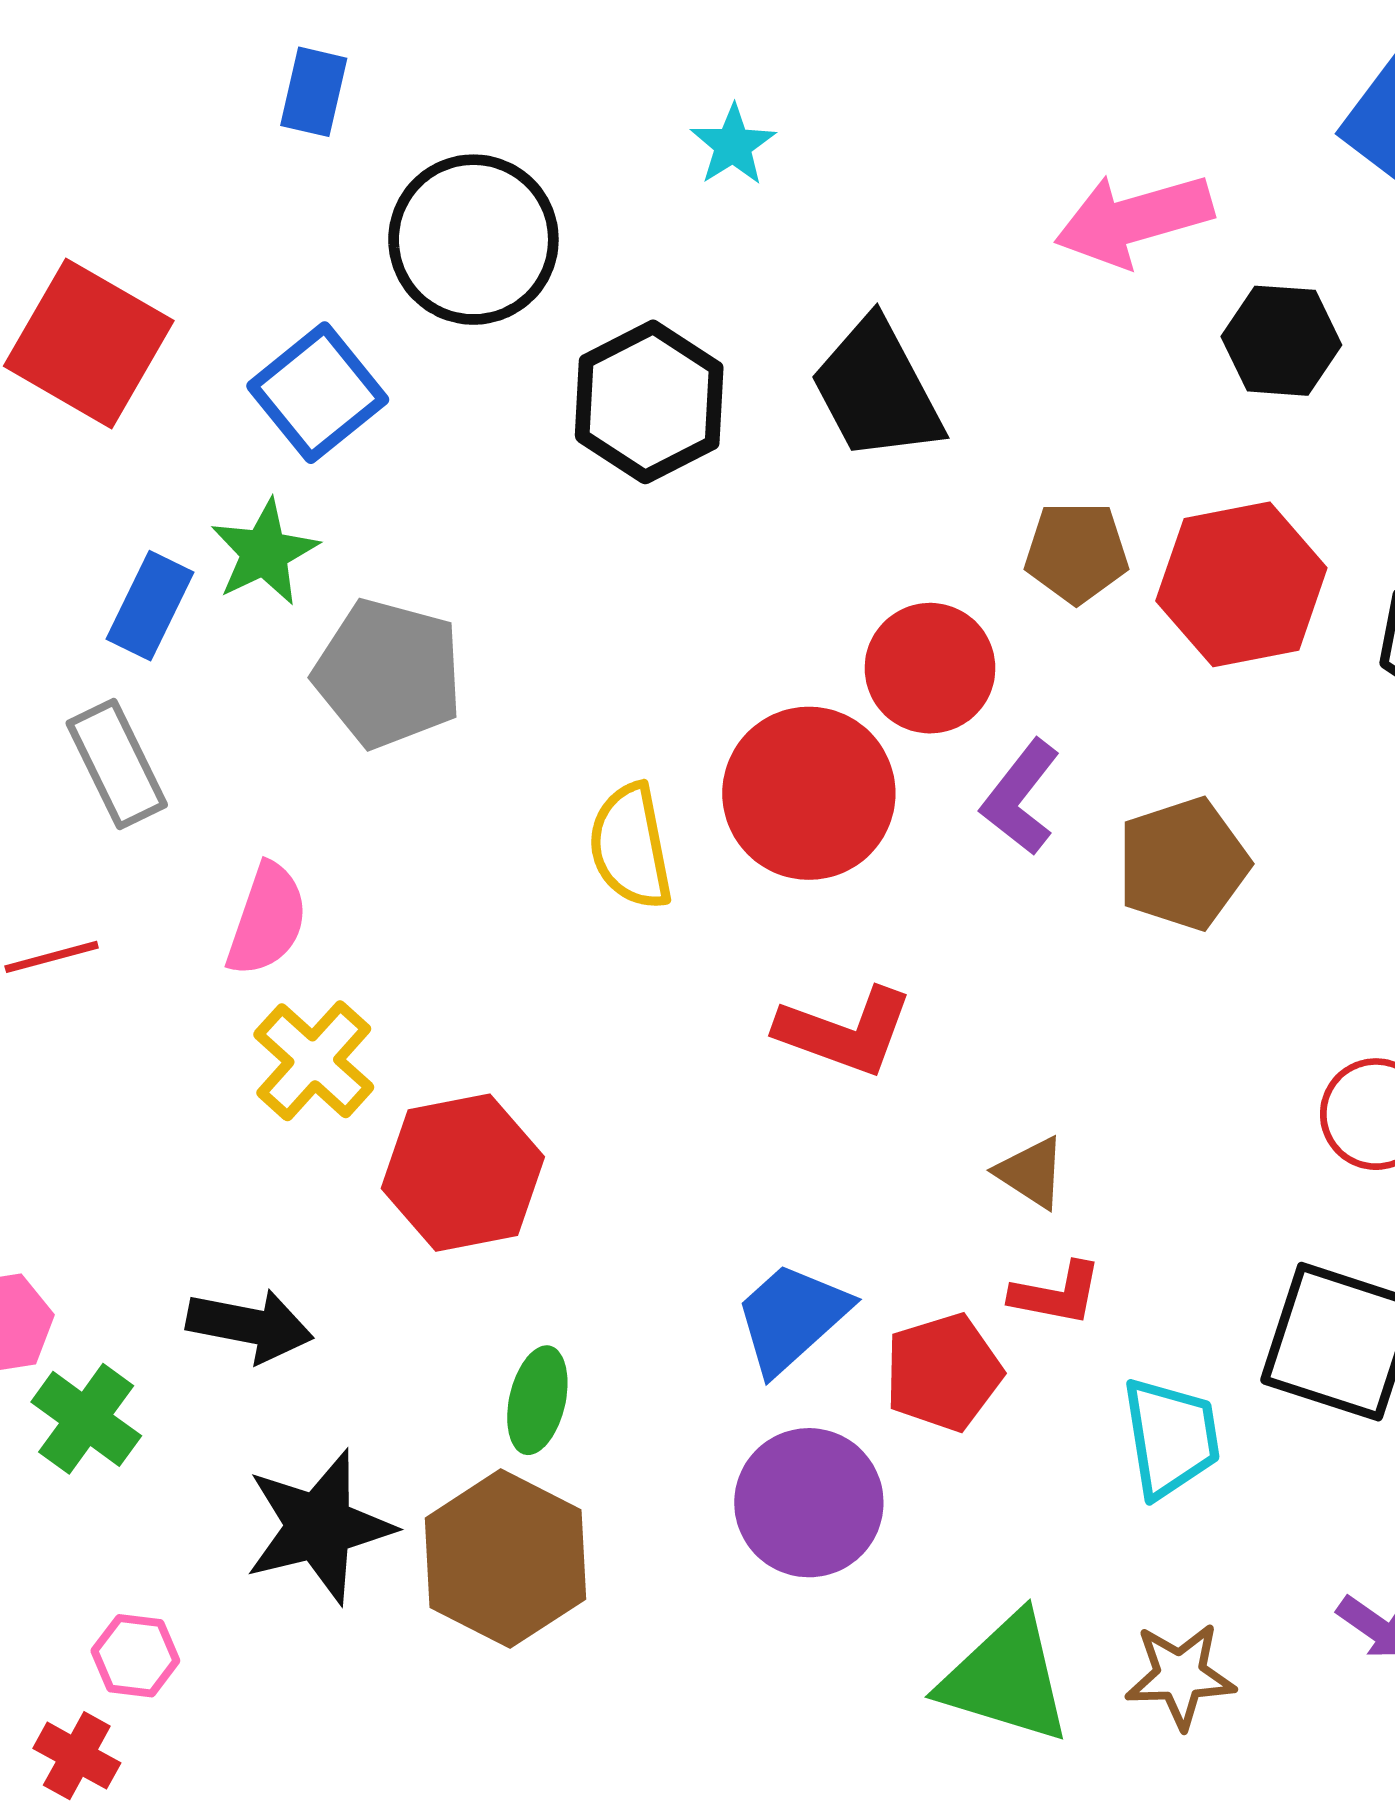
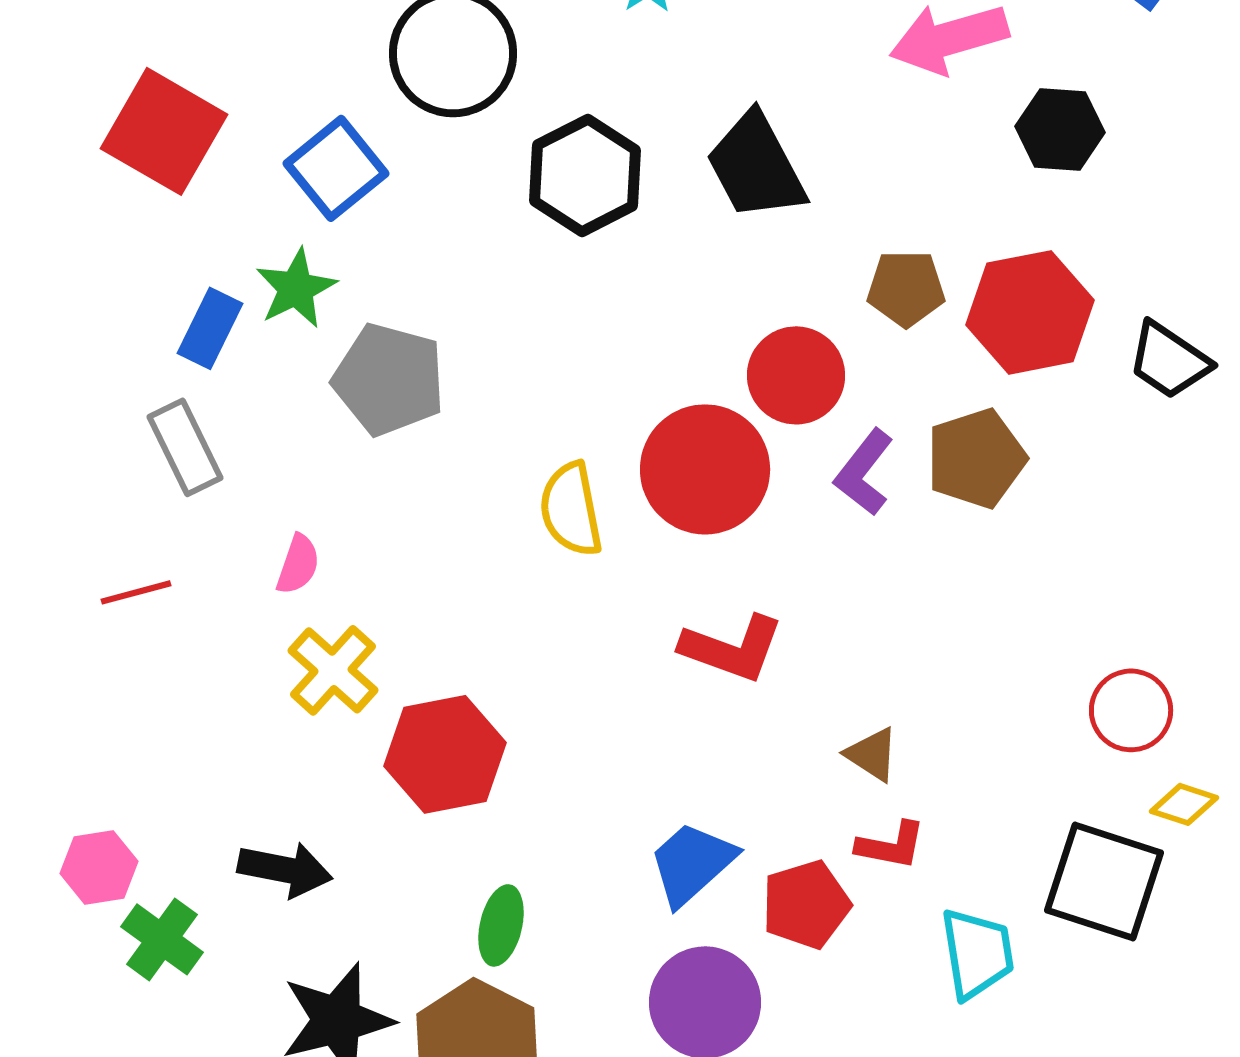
brown pentagon: (1183, 864) -> (976, 458), moved
pink semicircle: (267, 920) -> (298, 564), size x0.7

